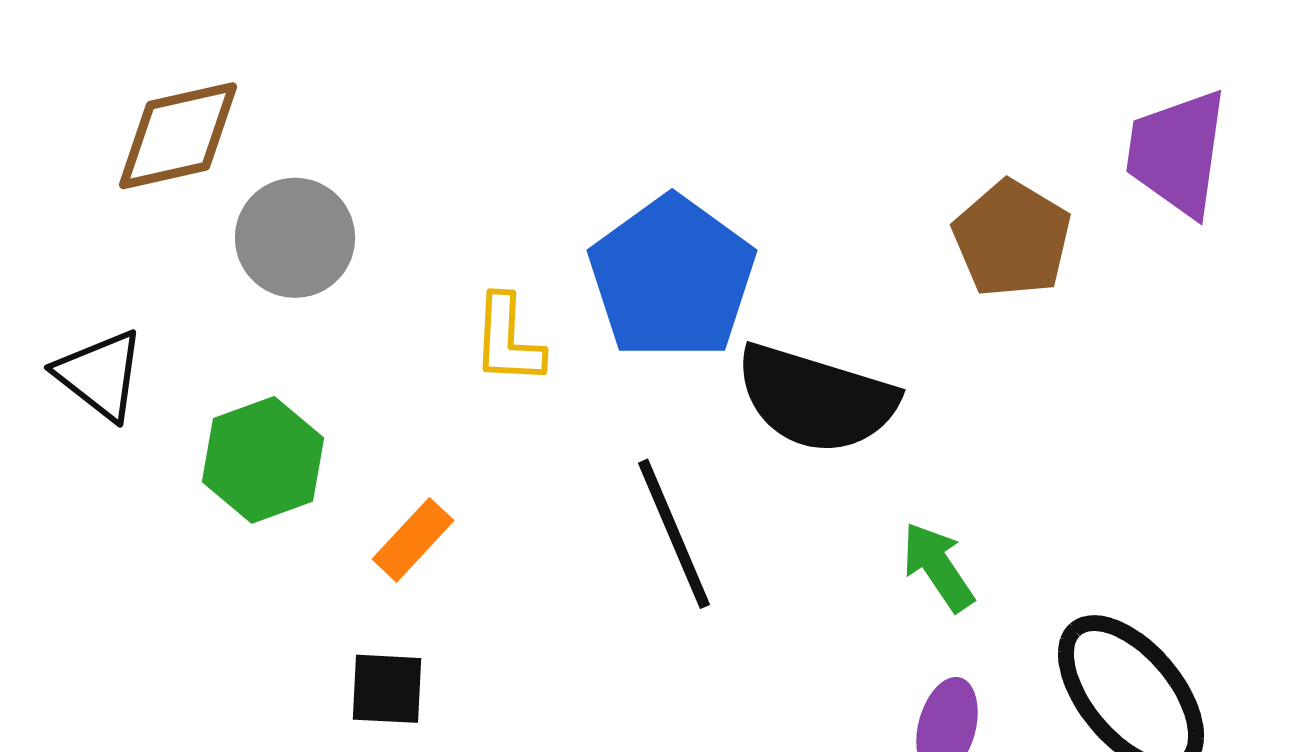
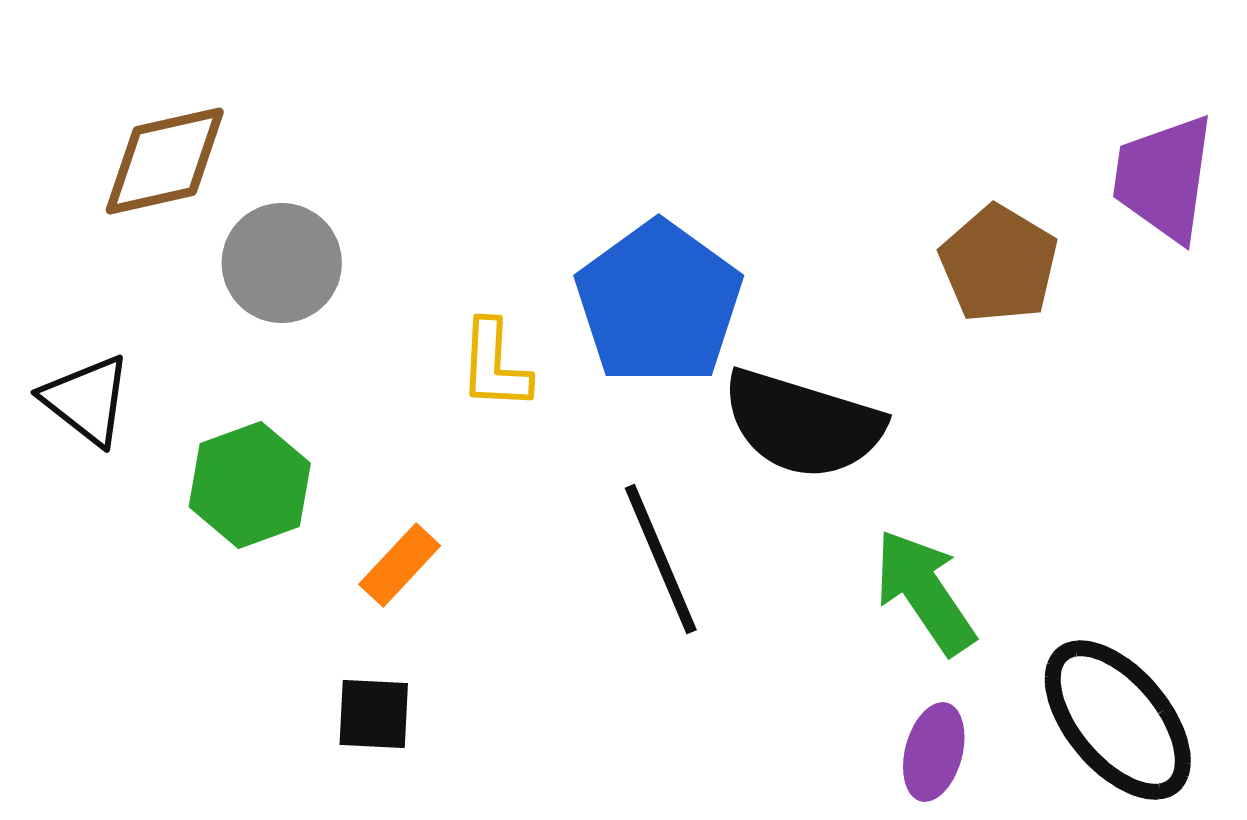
green arrow: (938, 567) -> (925, 592), size x1.4

